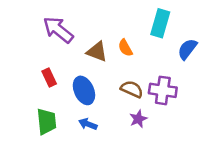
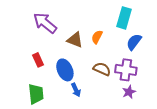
orange semicircle: (125, 48) -> (97, 37), turned 56
blue semicircle: (187, 49) -> (134, 42), moved
purple star: (138, 119) -> (129, 92), moved
blue arrow: (88, 124) -> (76, 90), moved, turned -136

